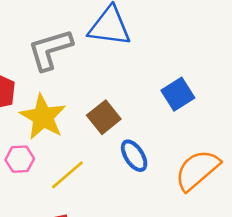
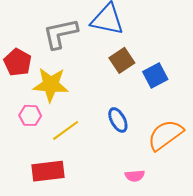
yellow star: (43, 117) -> (51, 85), turned -30
brown square: (104, 117) -> (122, 60), moved

